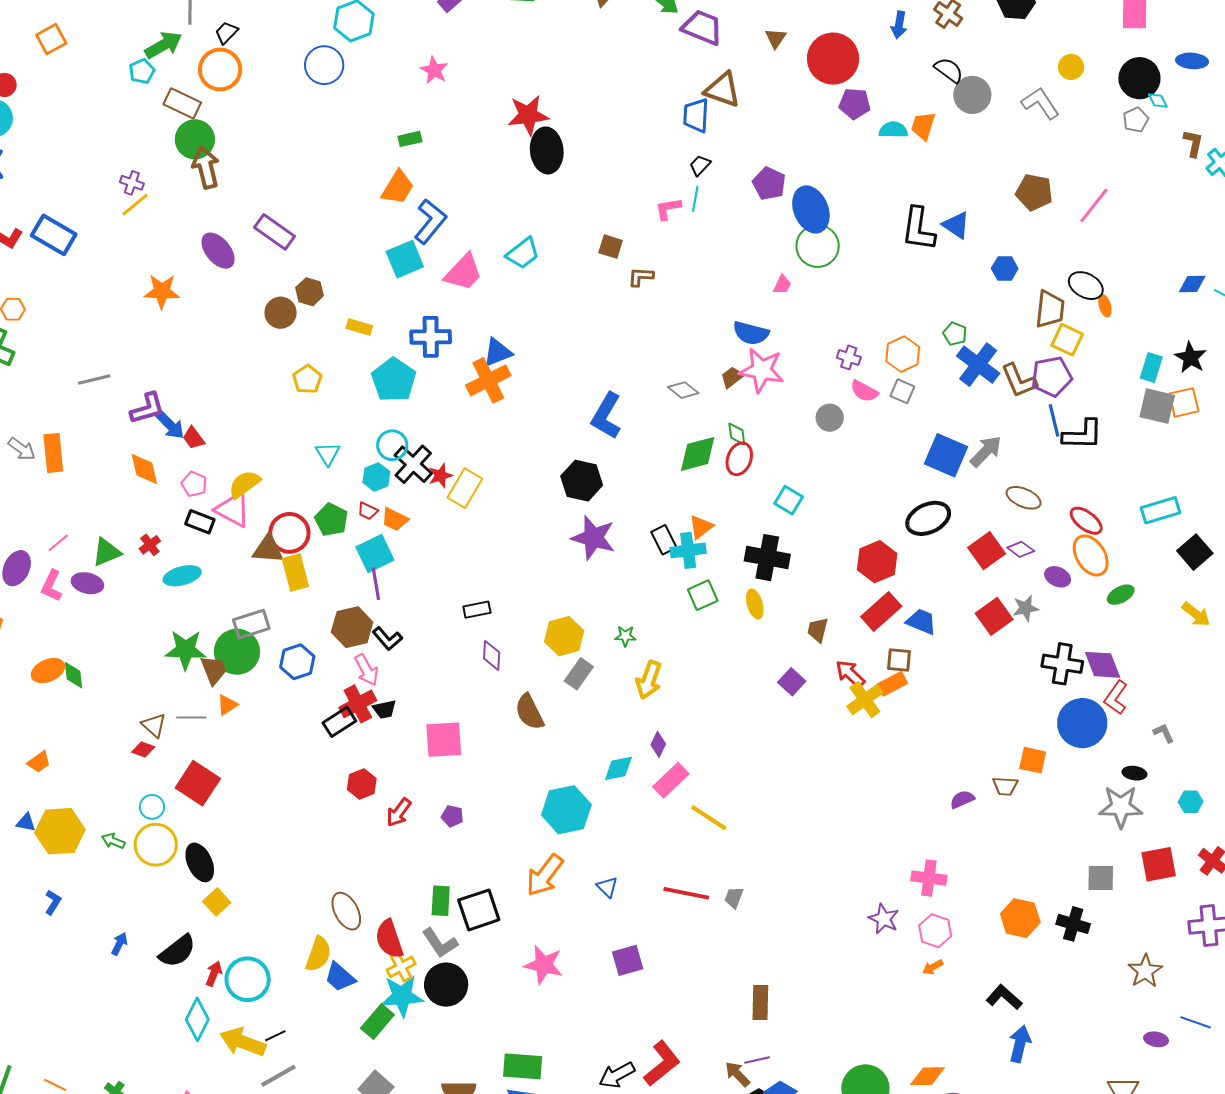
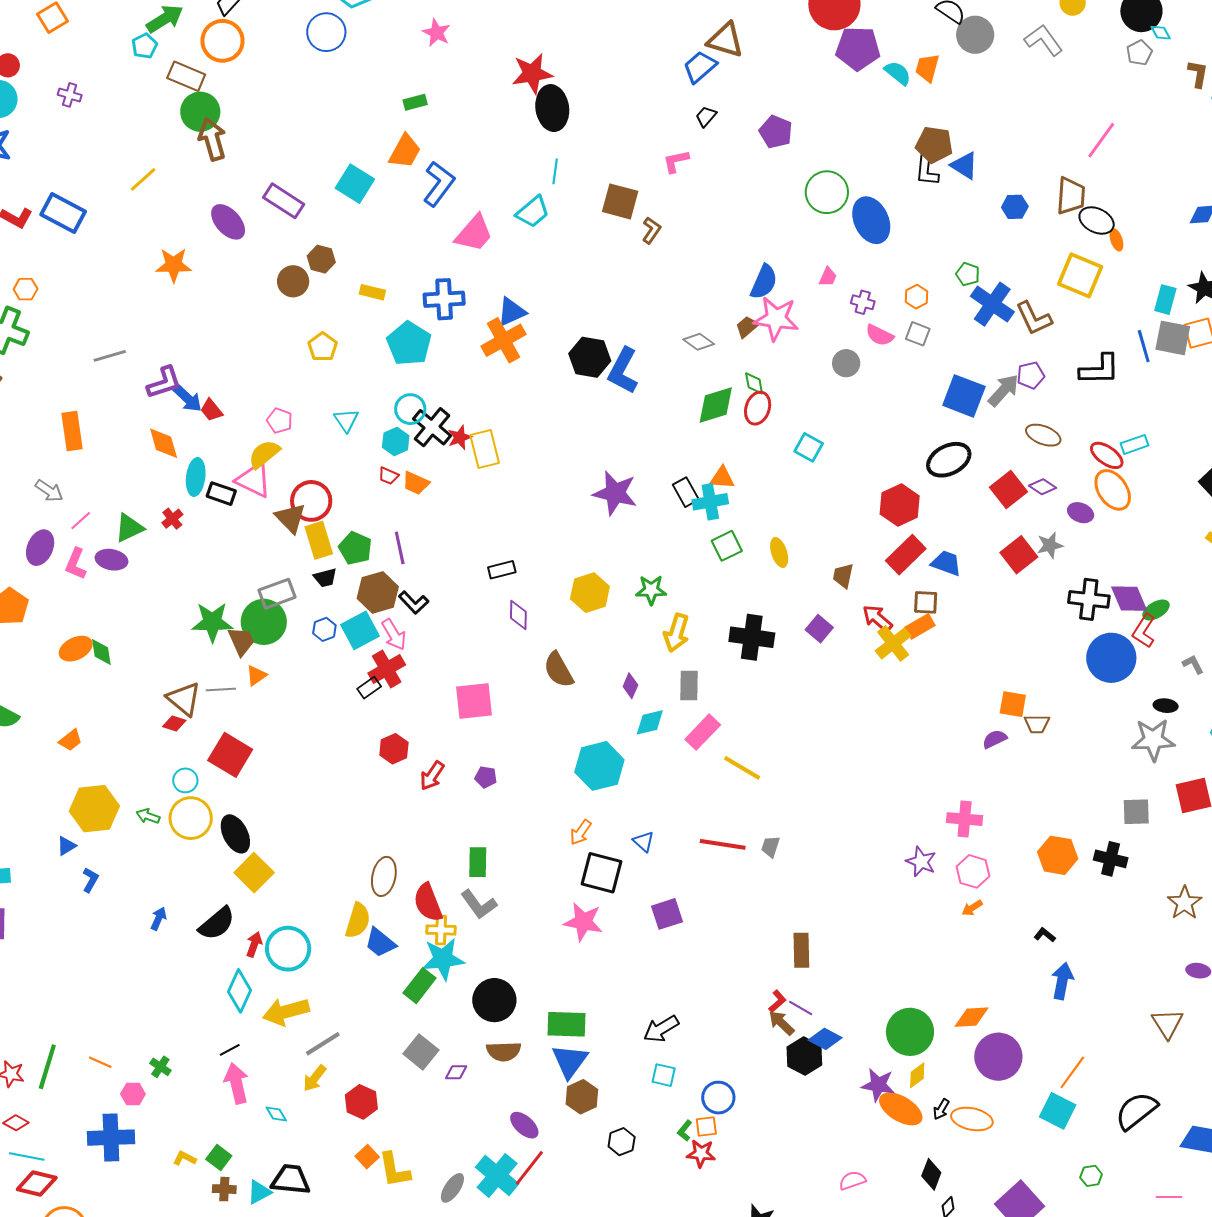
purple pentagon: (855, 104) -> (858, 48), size x1.4
blue trapezoid: (696, 115) -> (700, 67), turned 48
cyan semicircle: (893, 130) -> (898, 73), turned 40
purple cross: (132, 183) -> (70, 95), moved
brown pentagon: (1034, 192) -> (934, 145), moved
cyan line: (695, 199) -> (555, 171), moved
blue ellipse: (811, 209) -> (871, 220), moved
black L-shape: (918, 229) -> (927, 171), size x0.7
brown square: (611, 247) -> (620, 201), size x1.5
cyan square: (405, 259) -> (355, 184), moved, turned -33
brown L-shape: (641, 277) -> (651, 230), turned 124
pink trapezoid: (782, 285) -> (828, 277), moved
brown trapezoid: (1050, 309) -> (1071, 196), moved
blue semicircle: (751, 333) -> (764, 282), turned -78
yellow square: (1067, 340) -> (1080, 275), size x1.4
orange hexagon: (903, 354) -> (916, 297), size x0.7
purple pentagon: (1052, 376) -> (1031, 375), moved, size x0.7
blue line: (1054, 420) -> (1144, 346), moved
gray arrow: (22, 449) -> (49, 491), moved
black hexagon: (582, 481) -> (590, 357), moved
pink pentagon: (194, 484) -> (280, 421), moved
yellow rectangle: (465, 488) -> (485, 449), turned -42
cyan rectangle: (1161, 510) -> (1134, 444), moved, size x0.7
green pentagon: (331, 520) -> (355, 548), moved
orange triangle: (701, 527) -> (722, 478), turned 44
brown triangle: (268, 549) -> (290, 518), turned 44
cyan square: (375, 553) -> (360, 630), moved
black cross: (767, 558) -> (752, 637), moved
cyan ellipse: (182, 576) -> (196, 477), moved, turned -66
green ellipse: (1121, 595) -> (1156, 610), moved
green star: (625, 636) -> (651, 590), size x1.4
blue hexagon: (297, 662) -> (324, 629), size x0.7
gray rectangle: (579, 674) -> (689, 686), moved, turned -32
black trapezoid: (384, 709) -> (325, 578), moved
black rectangle: (339, 722) -> (369, 688), size x0.7
brown triangle: (154, 725) -> (184, 699), size x1.4
purple diamond: (658, 744) -> (630, 686), moved
orange square: (1033, 760) -> (1013, 704), moved
blue triangle: (26, 822) -> (66, 846), moved, turned -40
orange arrow: (545, 875) -> (581, 832), size x0.6
yellow square: (217, 902) -> (254, 873), size x1.4
black square: (479, 910) -> (601, 873), moved, turned 36
brown ellipse: (346, 911) -> (384, 876), turned 42
yellow cross: (401, 967) -> (441, 930), turned 32
black circle: (446, 985) -> (494, 1000), moved
black L-shape: (1004, 997) -> (1045, 935), size x0.6
black line: (275, 1036) -> (230, 1050), moved
yellow arrow: (243, 1042) -> (286, 1012), turned -33
purple line: (757, 1060) -> (801, 1008), turned 45
red L-shape: (662, 1064) -> (777, 1001), moved, size x0.5

